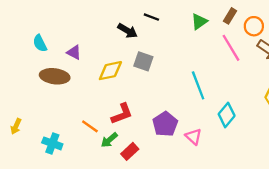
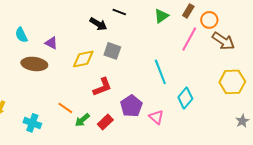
pink line: (231, 48) -> (189, 39), turned 60
red L-shape: (122, 114) -> (102, 87), moved
red rectangle: (130, 151) -> (105, 122), moved

